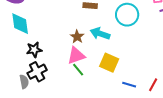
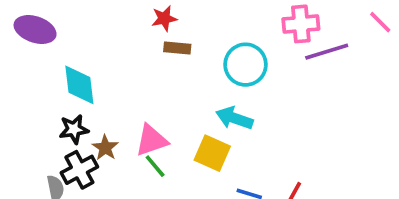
cyan diamond: (20, 24) -> (79, 85), moved
cyan arrow: (100, 34) -> (234, 118), moved
brown star: (77, 37) -> (105, 148), moved

